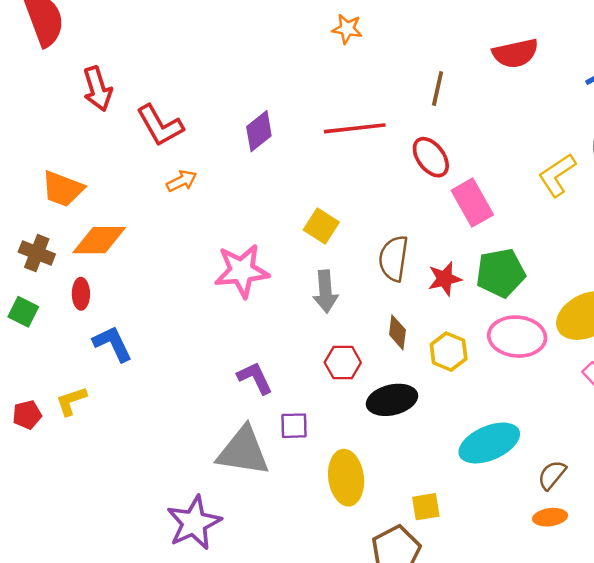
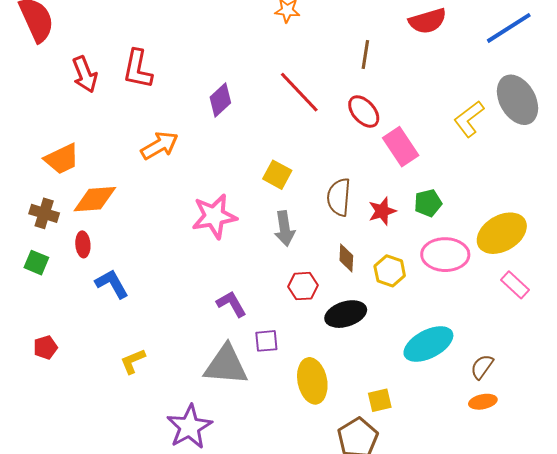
red L-shape: (160, 126) -> (138, 69), moved, turned 45
red line: (355, 128) -> (299, 92), turned 57
orange arrow: (182, 181) -> (160, 146), size x1.5
orange trapezoid: (63, 189) -> (62, 159), turned -42
green pentagon: (501, 273) -> (428, 203), size x0.7
yellow L-shape: (71, 401) -> (133, 361), moved

